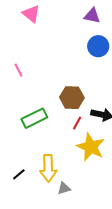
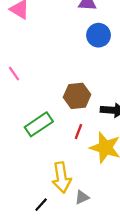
red line: (77, 123) -> (78, 132), moved
black line: (19, 174) -> (41, 205), moved

